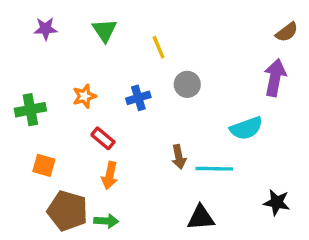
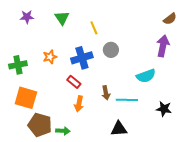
blue cross: (138, 98) -> (82, 58), size x1.5
red rectangle: (103, 138) -> (74, 82), moved
orange square: (44, 165) -> (26, 98), size x1.6
orange arrow: (110, 175) -> (79, 104), moved
black star: (277, 202) -> (164, 109), moved

